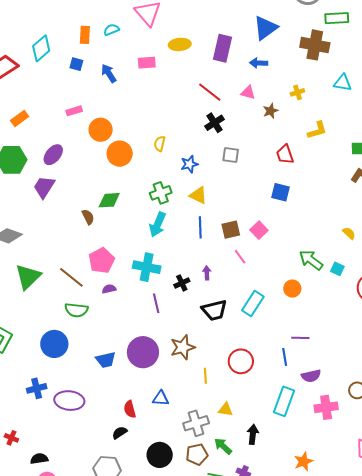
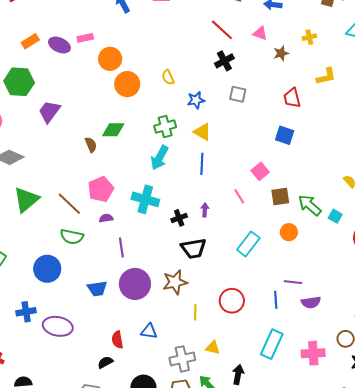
yellow semicircle: (160, 144) -> (168, 77), turned -42
purple ellipse: (53, 155) -> (59, 45), moved, turned 70
brown square: (231, 230) -> (280, 197), moved
purple line: (156, 303) -> (121, 247), moved
black trapezoid: (214, 310) -> (193, 248), moved
purple semicircle: (311, 376) -> (311, 302), moved

